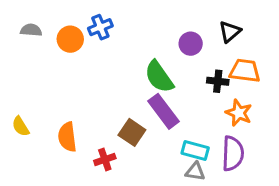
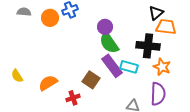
purple circle: (191, 44) -> (105, 27), moved
orange trapezoid: (245, 71) -> (166, 27), moved
black cross: (218, 81) -> (148, 46), size x1.6
orange semicircle: (67, 137) -> (48, 83), turned 66
cyan rectangle: (195, 150) -> (129, 67), moved

